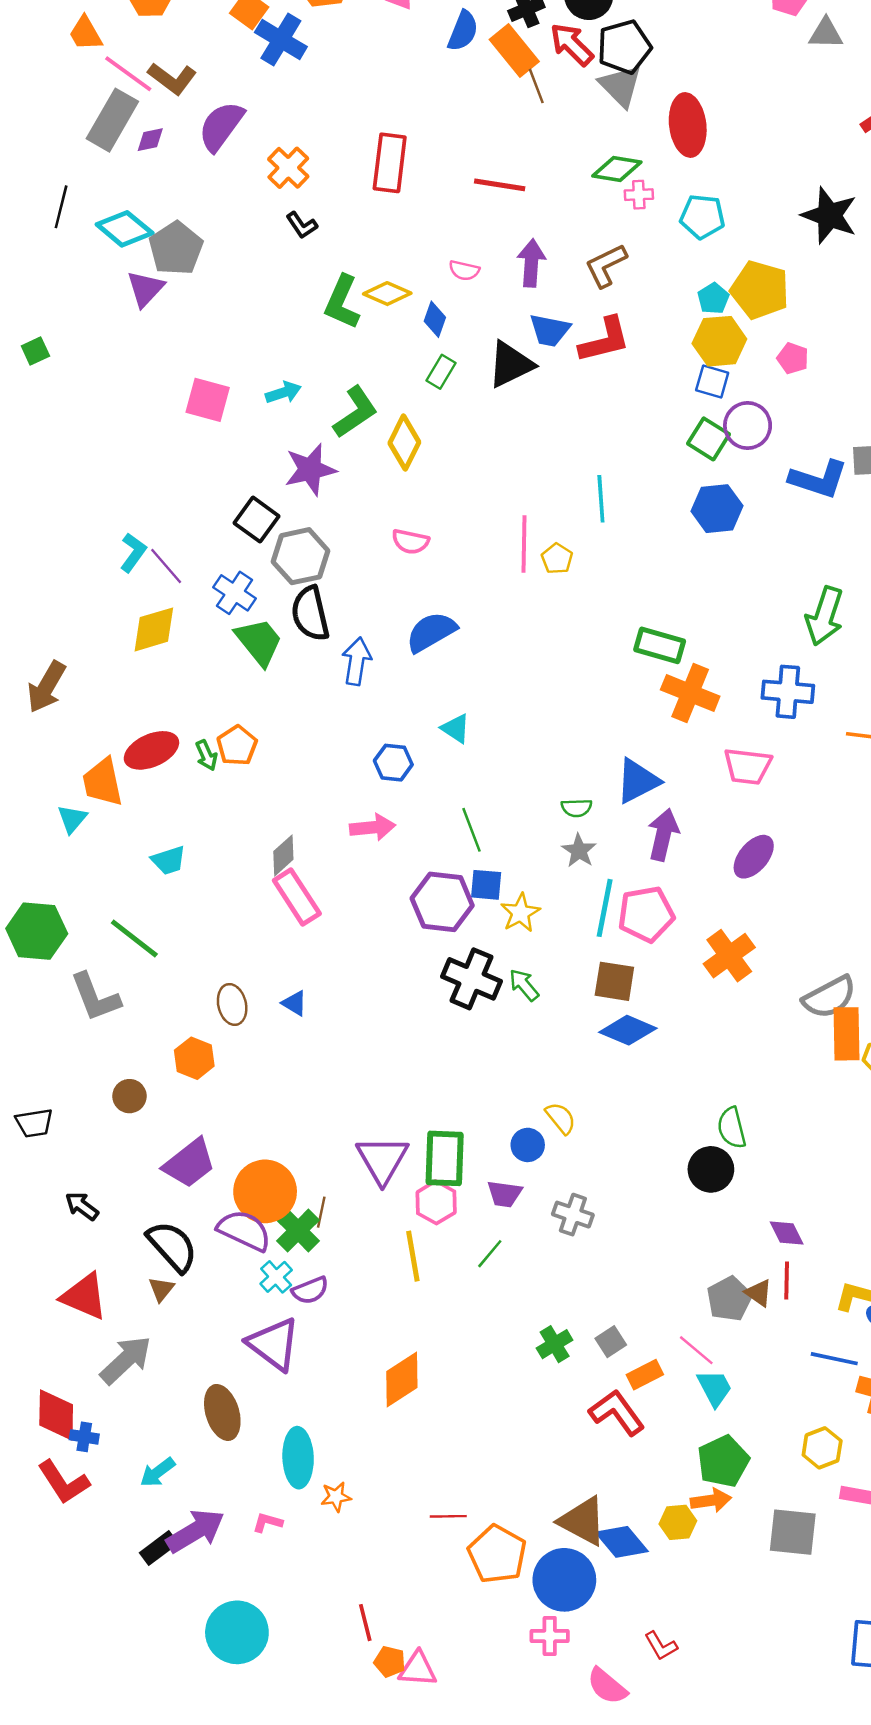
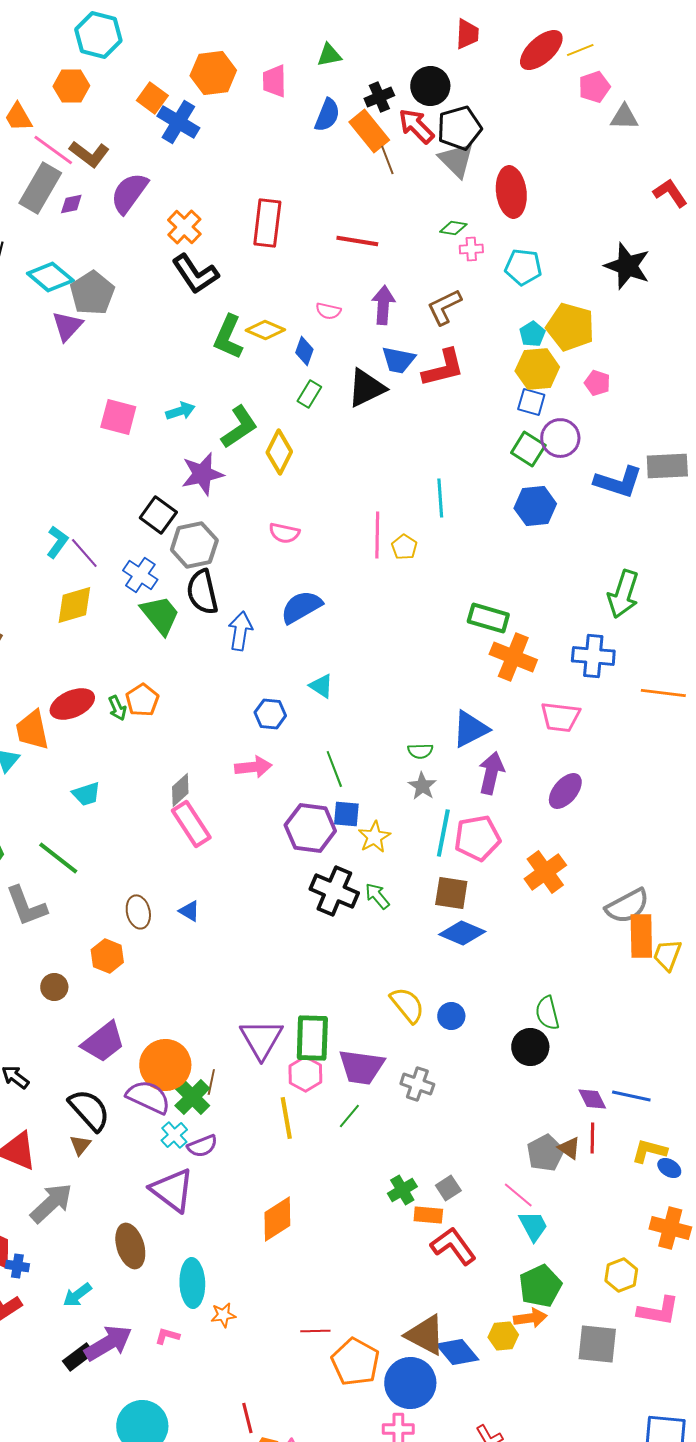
green diamond: (617, 169) -> (453, 228), size x0.7
black L-shape: (302, 225) -> (195, 274), size x1.8
yellow semicircle: (561, 1118) -> (407, 1005), size x1.4
blue circle: (528, 1145) -> (451, 1016), moved
purple trapezoid: (504, 1194) -> (361, 1067), size x1.6
blue line: (834, 1359) -> (631, 1096), moved
orange rectangle: (645, 1375) -> (428, 1215), moved, turned 32

